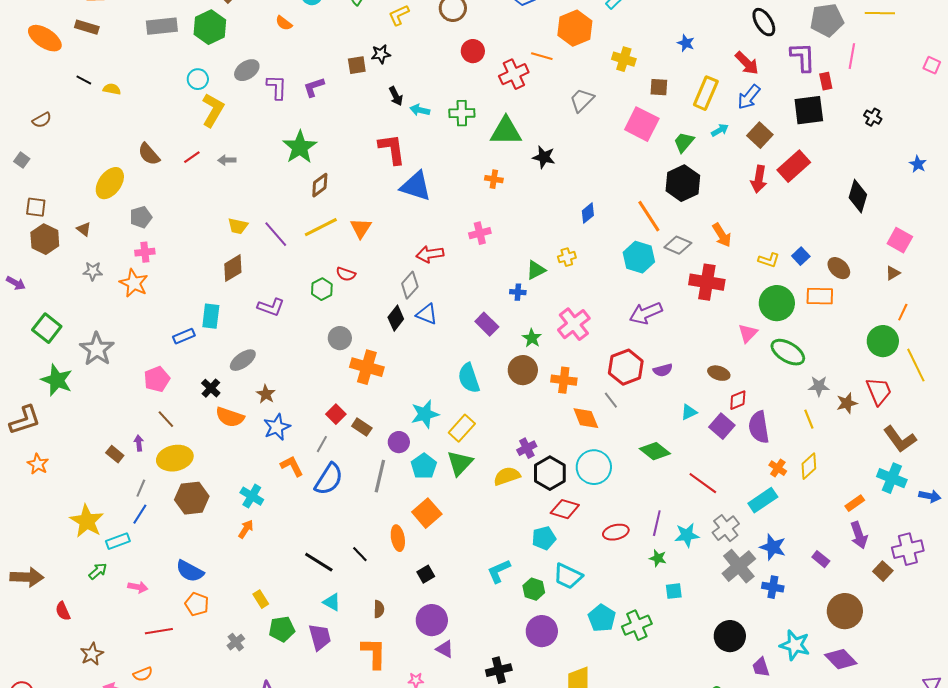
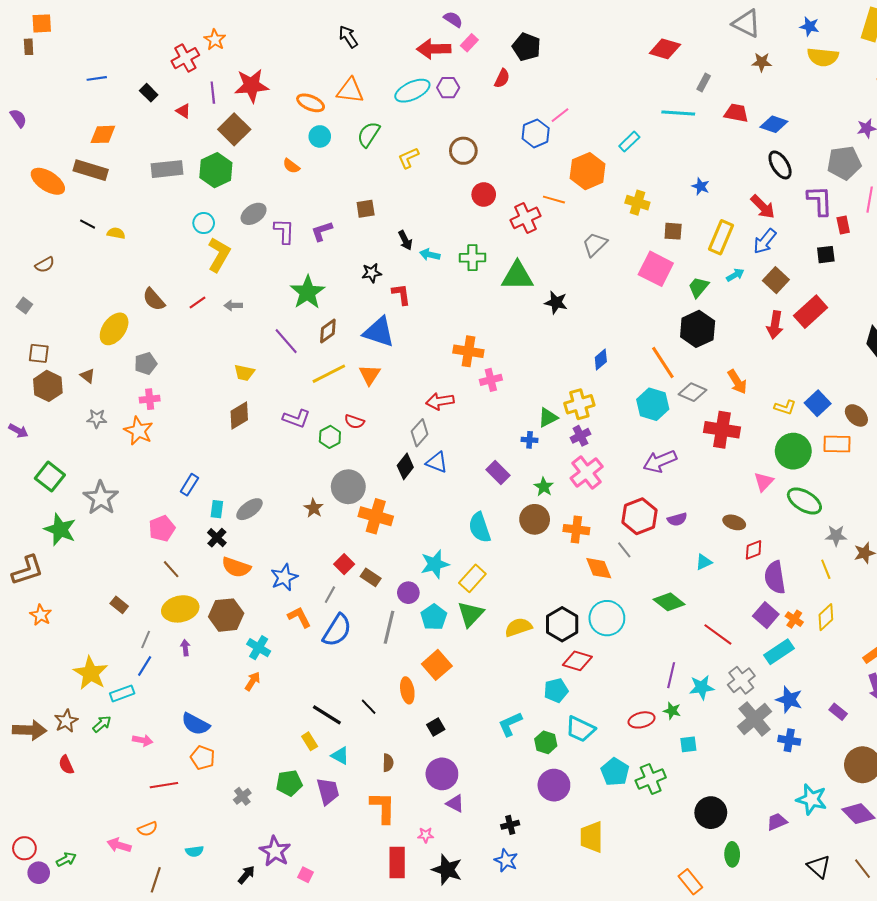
brown rectangle: (87, 27) -> (91, 170), size x1.4
black star: (381, 54) -> (372, 273), moved
black square: (809, 110) -> (826, 255), size x0.6
red L-shape: (392, 149) -> (401, 294), size x0.7
orange cross: (494, 179) -> (468, 351), moved, size x1.6
blue triangle: (416, 186) -> (379, 332), moved
purple line: (276, 234) -> (286, 341), moved
blue square: (801, 256) -> (818, 403), size x1.4
yellow cross: (567, 257) -> (579, 404), size x1.6
purple L-shape: (271, 307) -> (296, 419), moved
cyan rectangle: (211, 316) -> (217, 509), moved, size x0.7
blue rectangle: (184, 336) -> (189, 485), turned -35
gray circle: (340, 338) -> (348, 487), size x1.4
brown star: (266, 394) -> (314, 508), moved
purple square: (722, 426) -> (766, 615), moved
purple arrow: (139, 443) -> (185, 648), moved
purple cross: (527, 448) -> (580, 436), moved
brown hexagon: (192, 498) -> (226, 615), moved
red ellipse: (616, 532) -> (642, 720), moved
yellow rectangle: (261, 599) -> (310, 741), moved
black circle: (730, 636) -> (711, 813), moved
brown star: (92, 654) -> (66, 721), moved
purple trapezoid: (761, 667) -> (777, 822), turned 85
black cross: (499, 670) -> (510, 825), size x0.7

